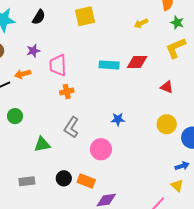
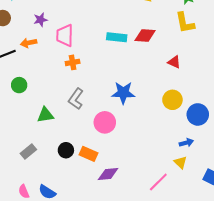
yellow L-shape: (176, 48) -> (185, 23), turned -80
blue star: (118, 119) -> (123, 93), size x1.6
gray rectangle: (27, 181) -> (28, 152), turned -35

